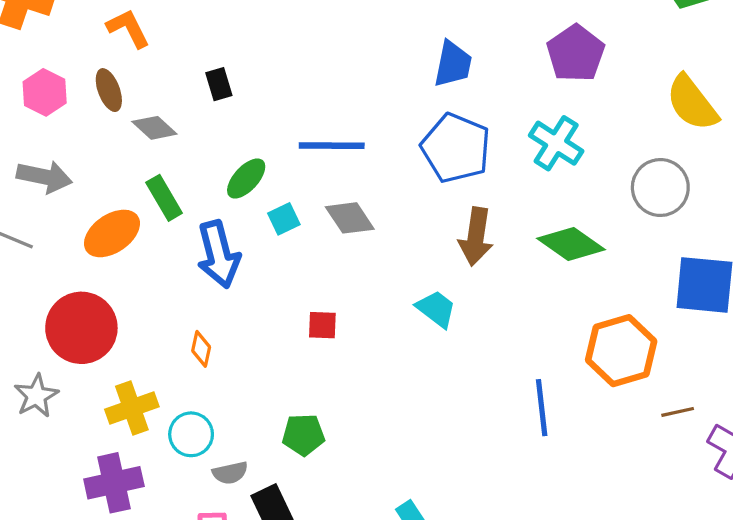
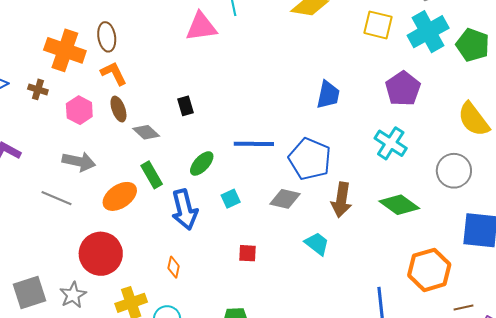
orange L-shape: (128, 28) -> (114, 73), moved
blue pentagon: (456, 148) -> (310, 159), moved
gray diamond: (350, 218) -> (285, 199), moved, turned -44
cyan square: (284, 219) -> (231, 199), moved

